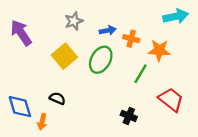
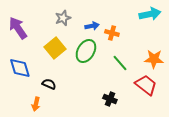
orange star: (159, 50) -> (154, 59), moved
green line: (141, 74) -> (120, 63), turned -72
blue diamond: (20, 107) -> (20, 68), moved

